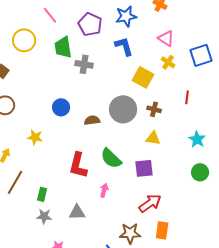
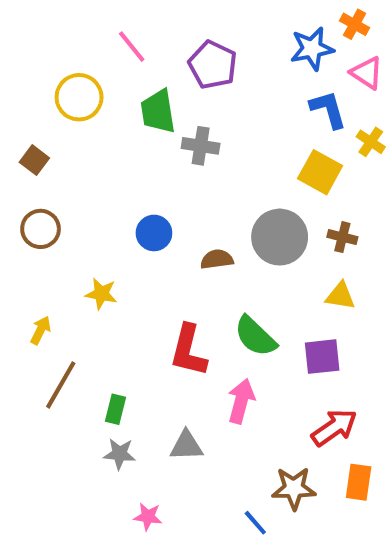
blue star: (126, 16) -> (312, 49), moved
pink triangle: (166, 38) -> (367, 73), moved
blue L-shape: (124, 46) -> (328, 109), moved
pink arrow: (104, 190) -> (241, 401), size x1.5

